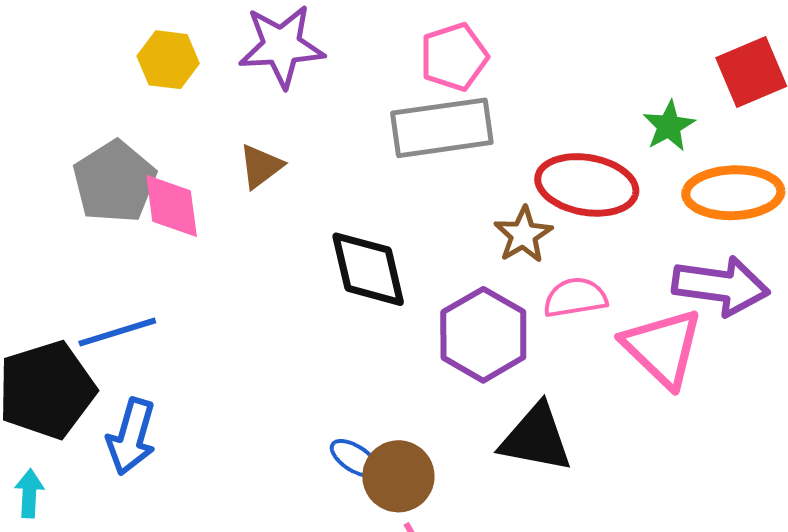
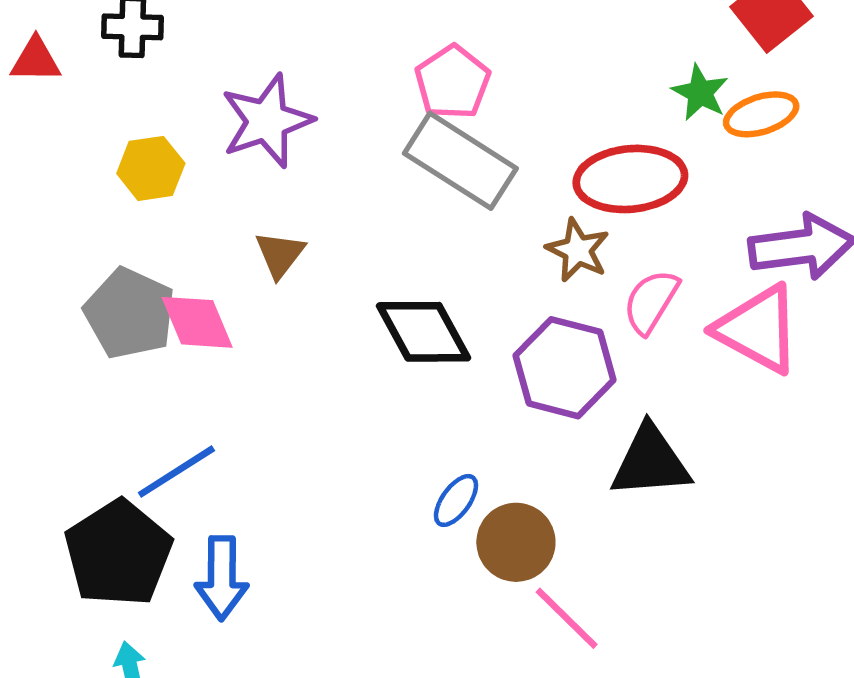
gray rectangle: (442, 128) -> (460, 161), turned 56
orange ellipse: (733, 193) -> (761, 114), moved, size x0.7
pink semicircle: (575, 298) -> (651, 301), turned -34
blue ellipse: (355, 458) -> (456, 500), moved, turned -72

